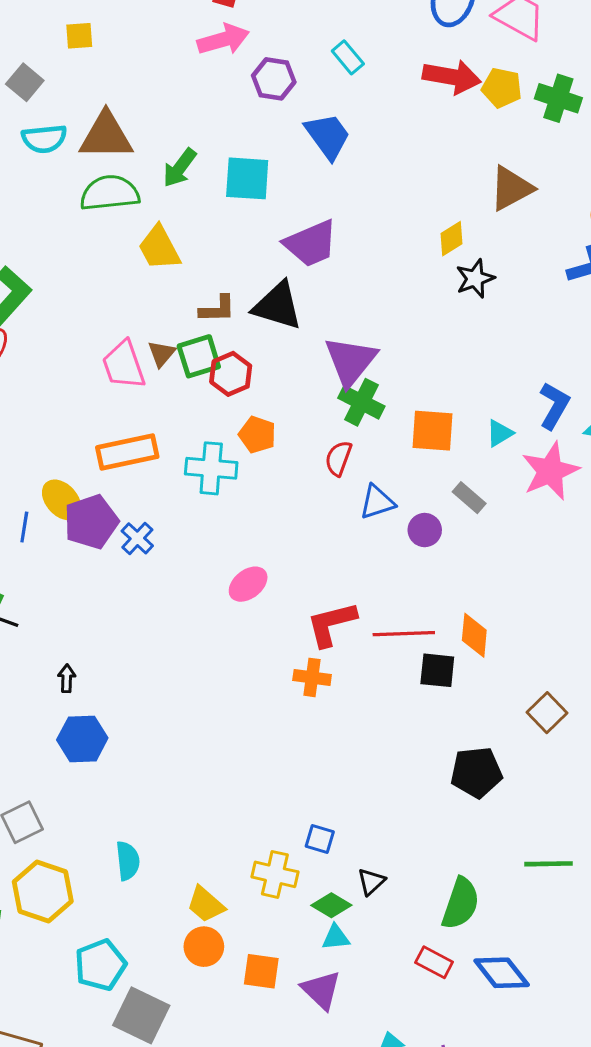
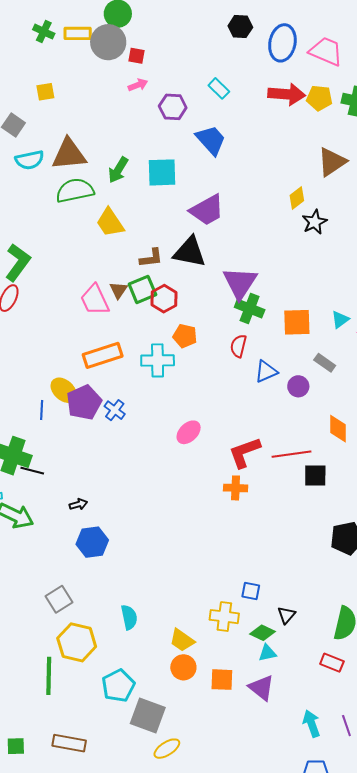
pink arrow: (223, 39) -> (138, 85), size x0.6
orange diamond: (474, 635) -> (338, 429), moved
black arrow: (67, 678) -> (78, 504), turned 78

